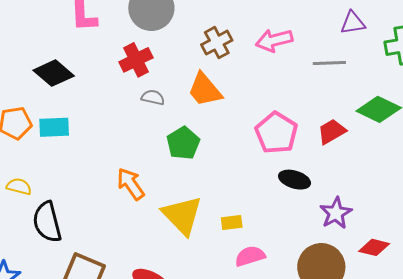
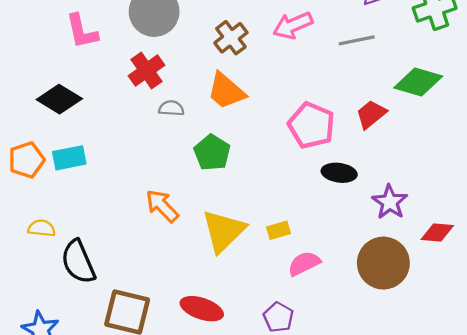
yellow triangle: (182, 215) -> (223, 231), turned 39

